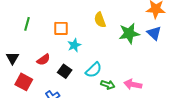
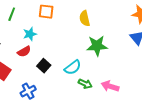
orange square: (61, 28) -> (46, 12), moved
green star: (129, 33) -> (97, 46), moved
cyan star: (74, 45) -> (30, 34), moved

